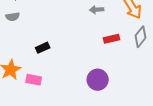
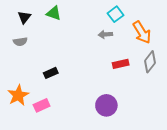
pink rectangle: (34, 80) -> (42, 105), turned -35

